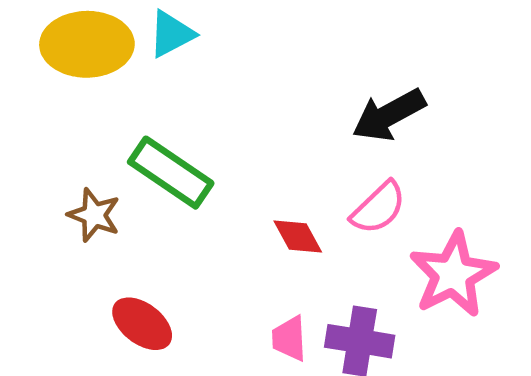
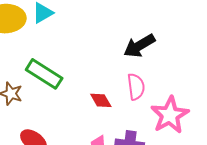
pink semicircle: (378, 208) -> (136, 87), turned -52

